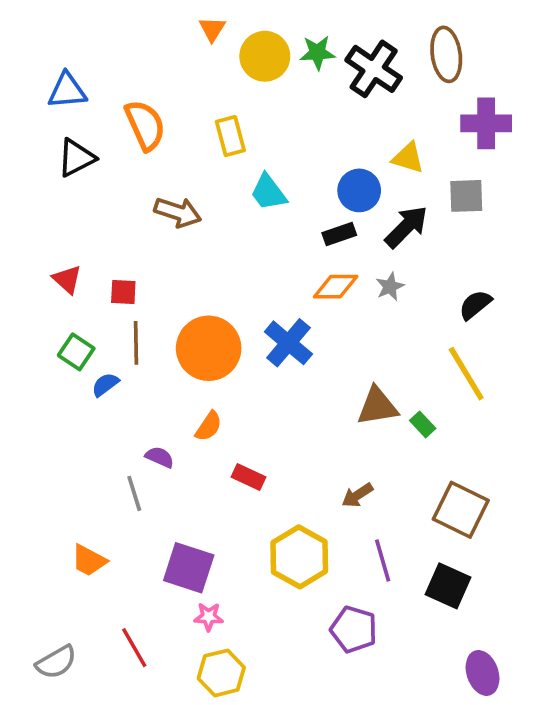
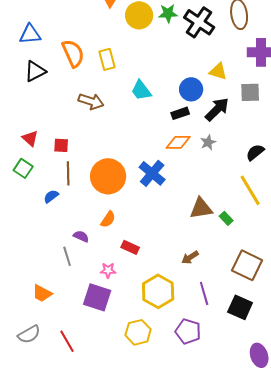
yellow rectangle: (230, 136) -> (107, 59), moved
green square: (76, 352) -> (23, 168), moved
pink star: (209, 617) -> (108, 270), moved
gray semicircle: (56, 662) -> (29, 334), moved
yellow hexagon: (221, 673) -> (138, 332), moved

